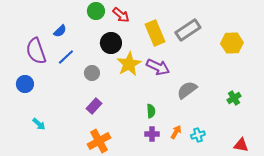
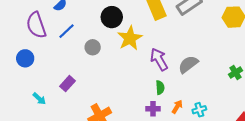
purple arrow: (158, 67) -> (159, 59), moved, turned -145
purple rectangle: (94, 106) -> (67, 84), moved
green semicircle: (151, 111) -> (160, 88), moved

